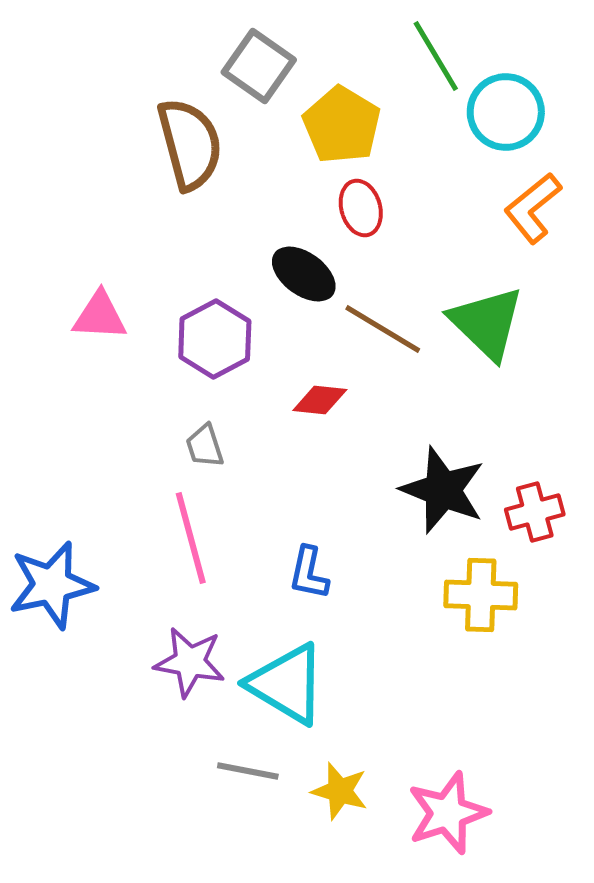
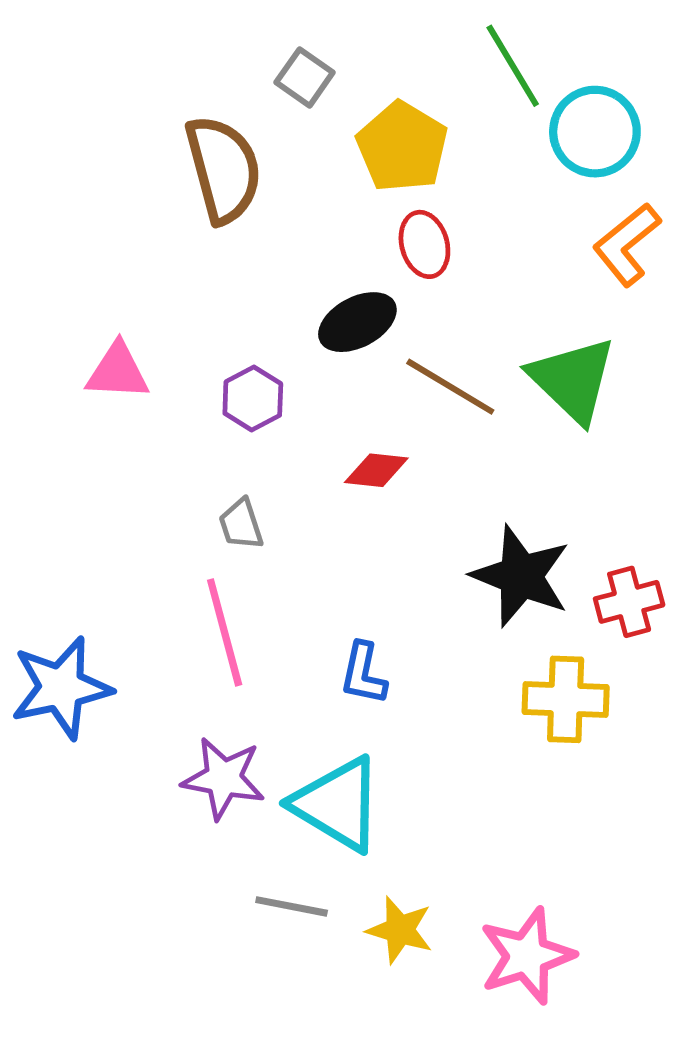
gray square: (259, 66) -> (305, 77), size x0.7
black ellipse: (304, 274) -> (357, 322), turned -64
purple hexagon: (215, 339) -> (253, 398), size x0.7

